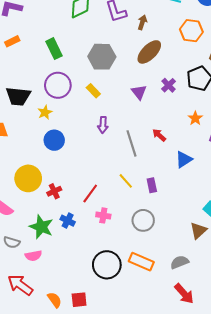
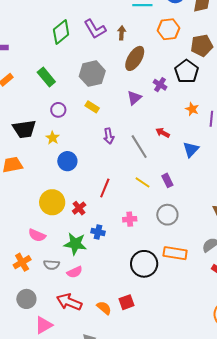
purple circle: (58, 85) -> (58, 110), size x0.6
purple triangle: (139, 92) -> (134, 98), turned 42
red line: (90, 194) -> (105, 188), moved

